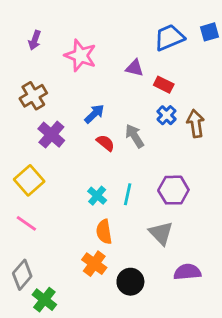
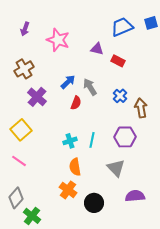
blue cross: (166, 115) -> (120, 96), moved
brown arrow: (196, 123) -> (141, 108), moved
gray arrow: (135, 136) -> (90, 87), moved
red semicircle: (105, 143) -> (76, 103), turned 72
cyan cross: (97, 196) -> (70, 141), turned 32

